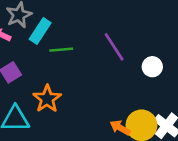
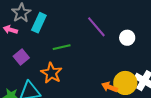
green line: (61, 50) -> (62, 47), moved

